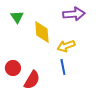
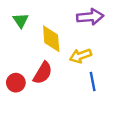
blue line: (63, 67) -> (93, 81), moved
red semicircle: (32, 80) -> (43, 73), moved

